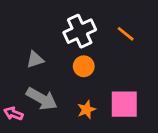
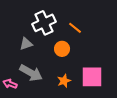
white cross: (80, 31) -> (44, 23), moved
orange line: (126, 34) -> (75, 28), moved

